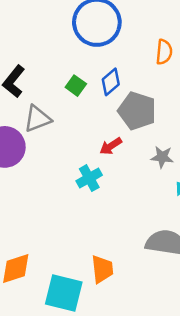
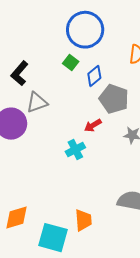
green square: (76, 86) -> (71, 63), moved

